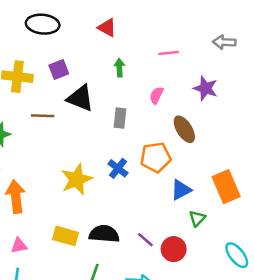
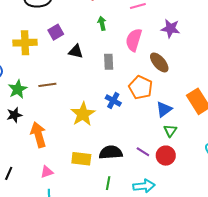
pink semicircle: (156, 95) -> (134, 40), size x1.6
black triangle: (80, 98) -> (76, 51), size x0.7
brown line: (43, 116) -> (47, 85), moved
orange pentagon: (156, 157) -> (141, 87), turned -30
green triangle: (197, 218) -> (170, 131), moved

